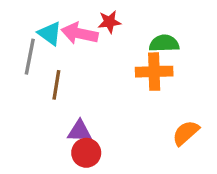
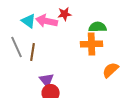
gray line: (30, 57) -> (17, 47), moved, turned -35
purple triangle: (80, 131) -> (47, 80), turned 49
orange semicircle: (186, 133) -> (111, 70), moved

